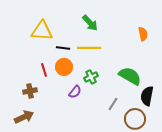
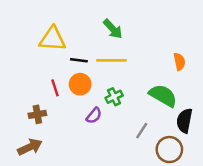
orange semicircle: (143, 34) -> (179, 62), moved

